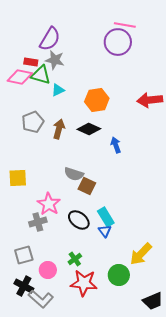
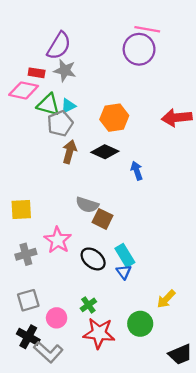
green triangle: (41, 75) -> (48, 105), moved
gray pentagon: (33, 122) -> (60, 123), moved
gray cross: (38, 222) -> (26, 254), moved
yellow arrow: (141, 254) -> (166, 299), size x0.7

